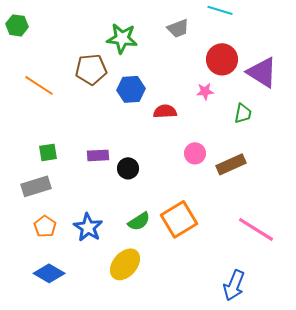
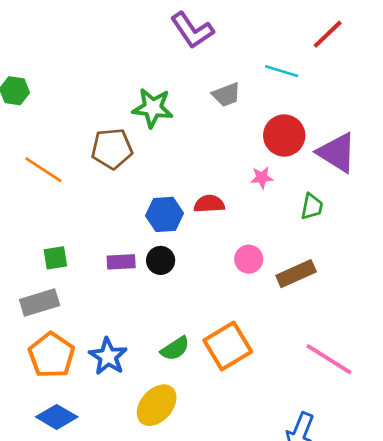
blue hexagon: (131, 89) -> (165, 214), moved
black circle: (128, 168) -> (161, 260), moved
orange pentagon: (45, 226) -> (51, 355), size x1.6

